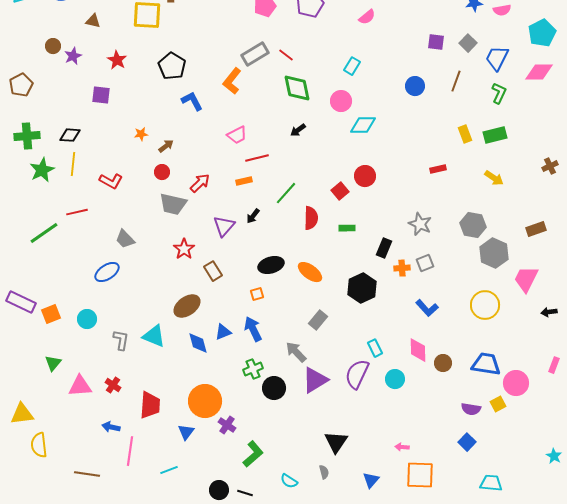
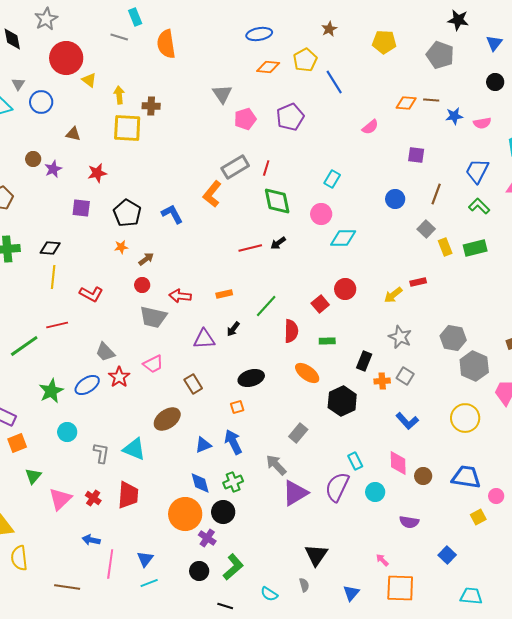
pink semicircle: (367, 17) -> (370, 127), moved
gray square: (468, 43) -> (426, 229), moved
red line: (286, 55) -> (266, 168), turned 70
red star: (117, 60) -> (97, 173), turned 30
black pentagon: (172, 66) -> (127, 213), moved
green L-shape: (499, 93) -> (479, 206), turned -70
pink trapezoid: (237, 135) -> (153, 364), moved
red line: (257, 158) -> (250, 248), moved
green star: (42, 170) -> (51, 391), moved
yellow arrow: (494, 178) -> (393, 295), moved, turned 108
red arrow: (200, 183) -> (180, 296), turned -130
purple triangle: (224, 226) -> (204, 339), turned 45
red star: (184, 249) -> (119, 377), moved
gray square: (425, 263) -> (405, 376), turned -36
orange ellipse: (310, 272) -> (307, 373), moved
orange square: (51, 314) -> (17, 443), moved
blue diamond: (198, 343) -> (200, 483), moved
pink circle: (516, 383) -> (496, 496), size x0.6
pink triangle: (80, 386) -> (60, 499), turned -40
black circle: (274, 388) -> (223, 512), moved
red trapezoid: (150, 405) -> (128, 495), moved
purple semicircle: (471, 409) -> (409, 522), moved
blue triangle: (186, 432) -> (145, 559), moved
pink arrow: (402, 447) -> (382, 560), turned 40
black circle: (219, 490) -> (199, 571), moved

